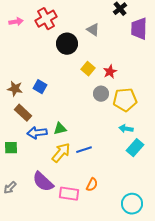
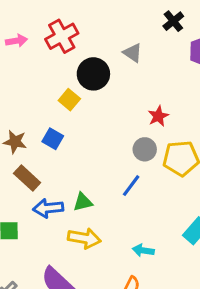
yellow square: (88, 69) -> (69, 100), moved
cyan arrow: (126, 129) -> (143, 250), moved
blue line: (84, 150) -> (131, 186), moved, turned -35
yellow arrow: (61, 153) -> (84, 238), turned 60

